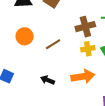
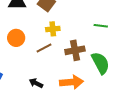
brown cross: (85, 27) -> (75, 50), moved
yellow cross: (88, 49) -> (53, 29), moved

